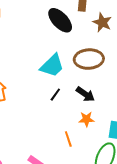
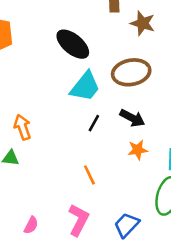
black ellipse: (60, 20) -> (73, 44), moved
orange line: (68, 139) -> (89, 175), moved

